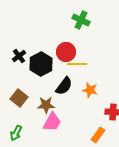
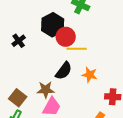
black hexagon: (41, 64) -> (53, 25), moved
brown square: (19, 98) -> (18, 98), moved

